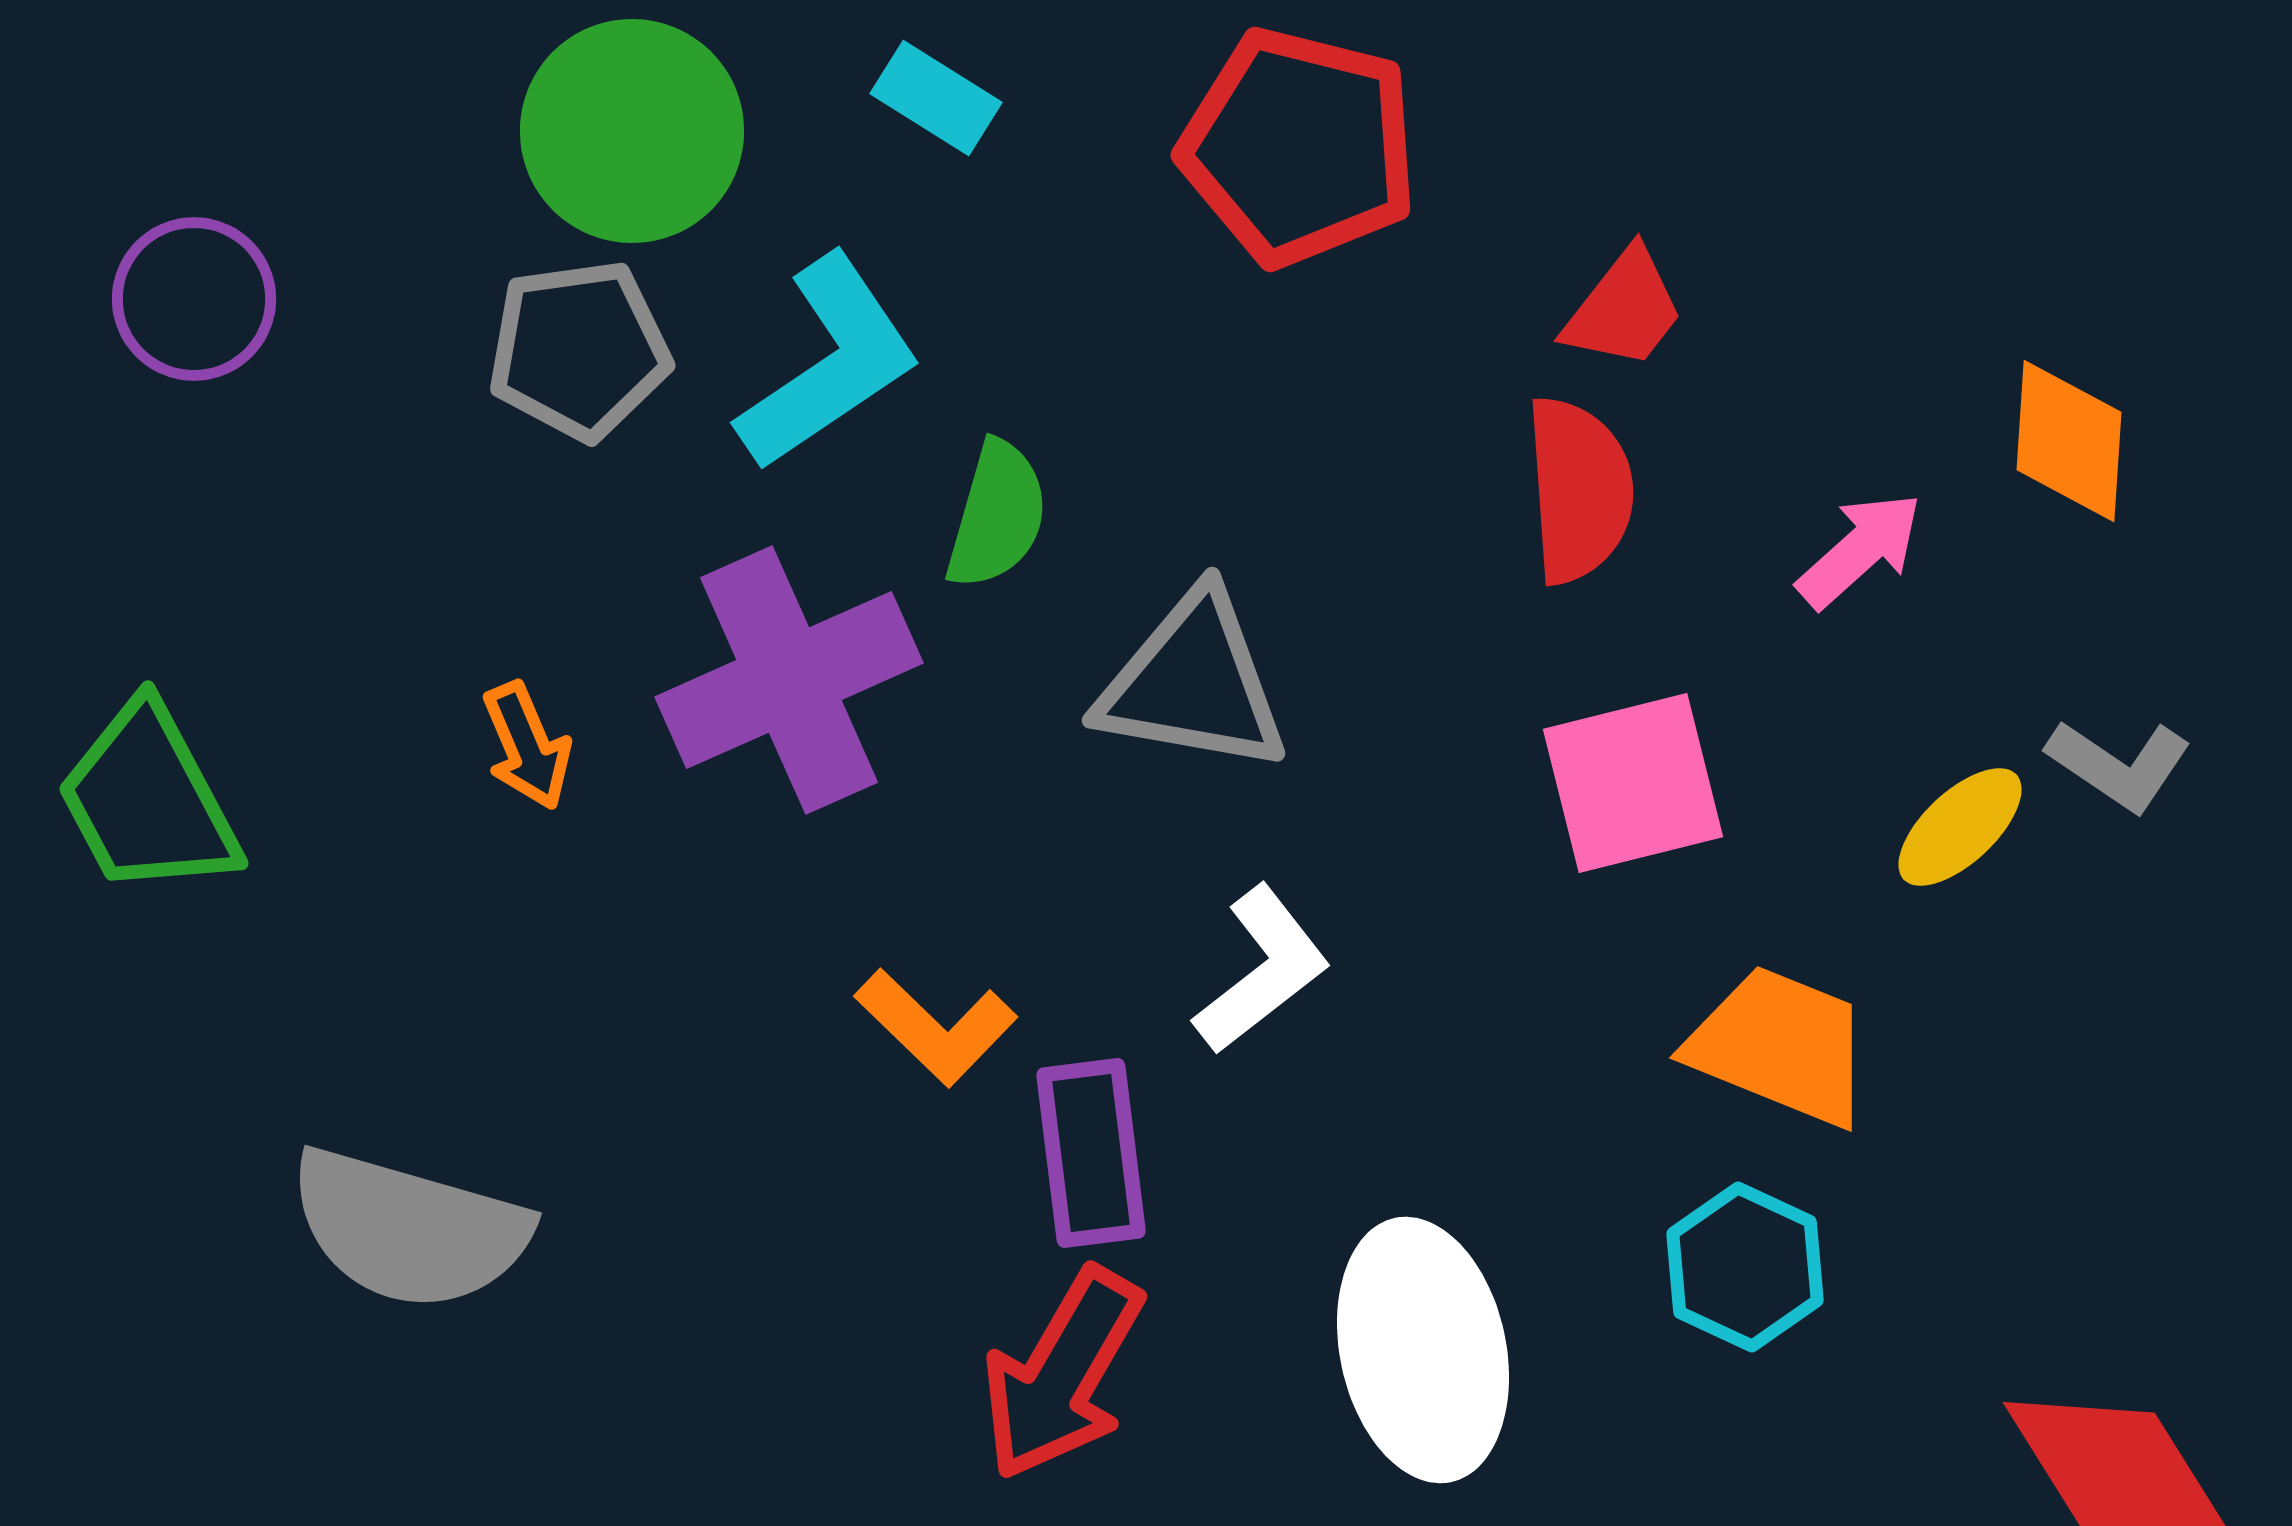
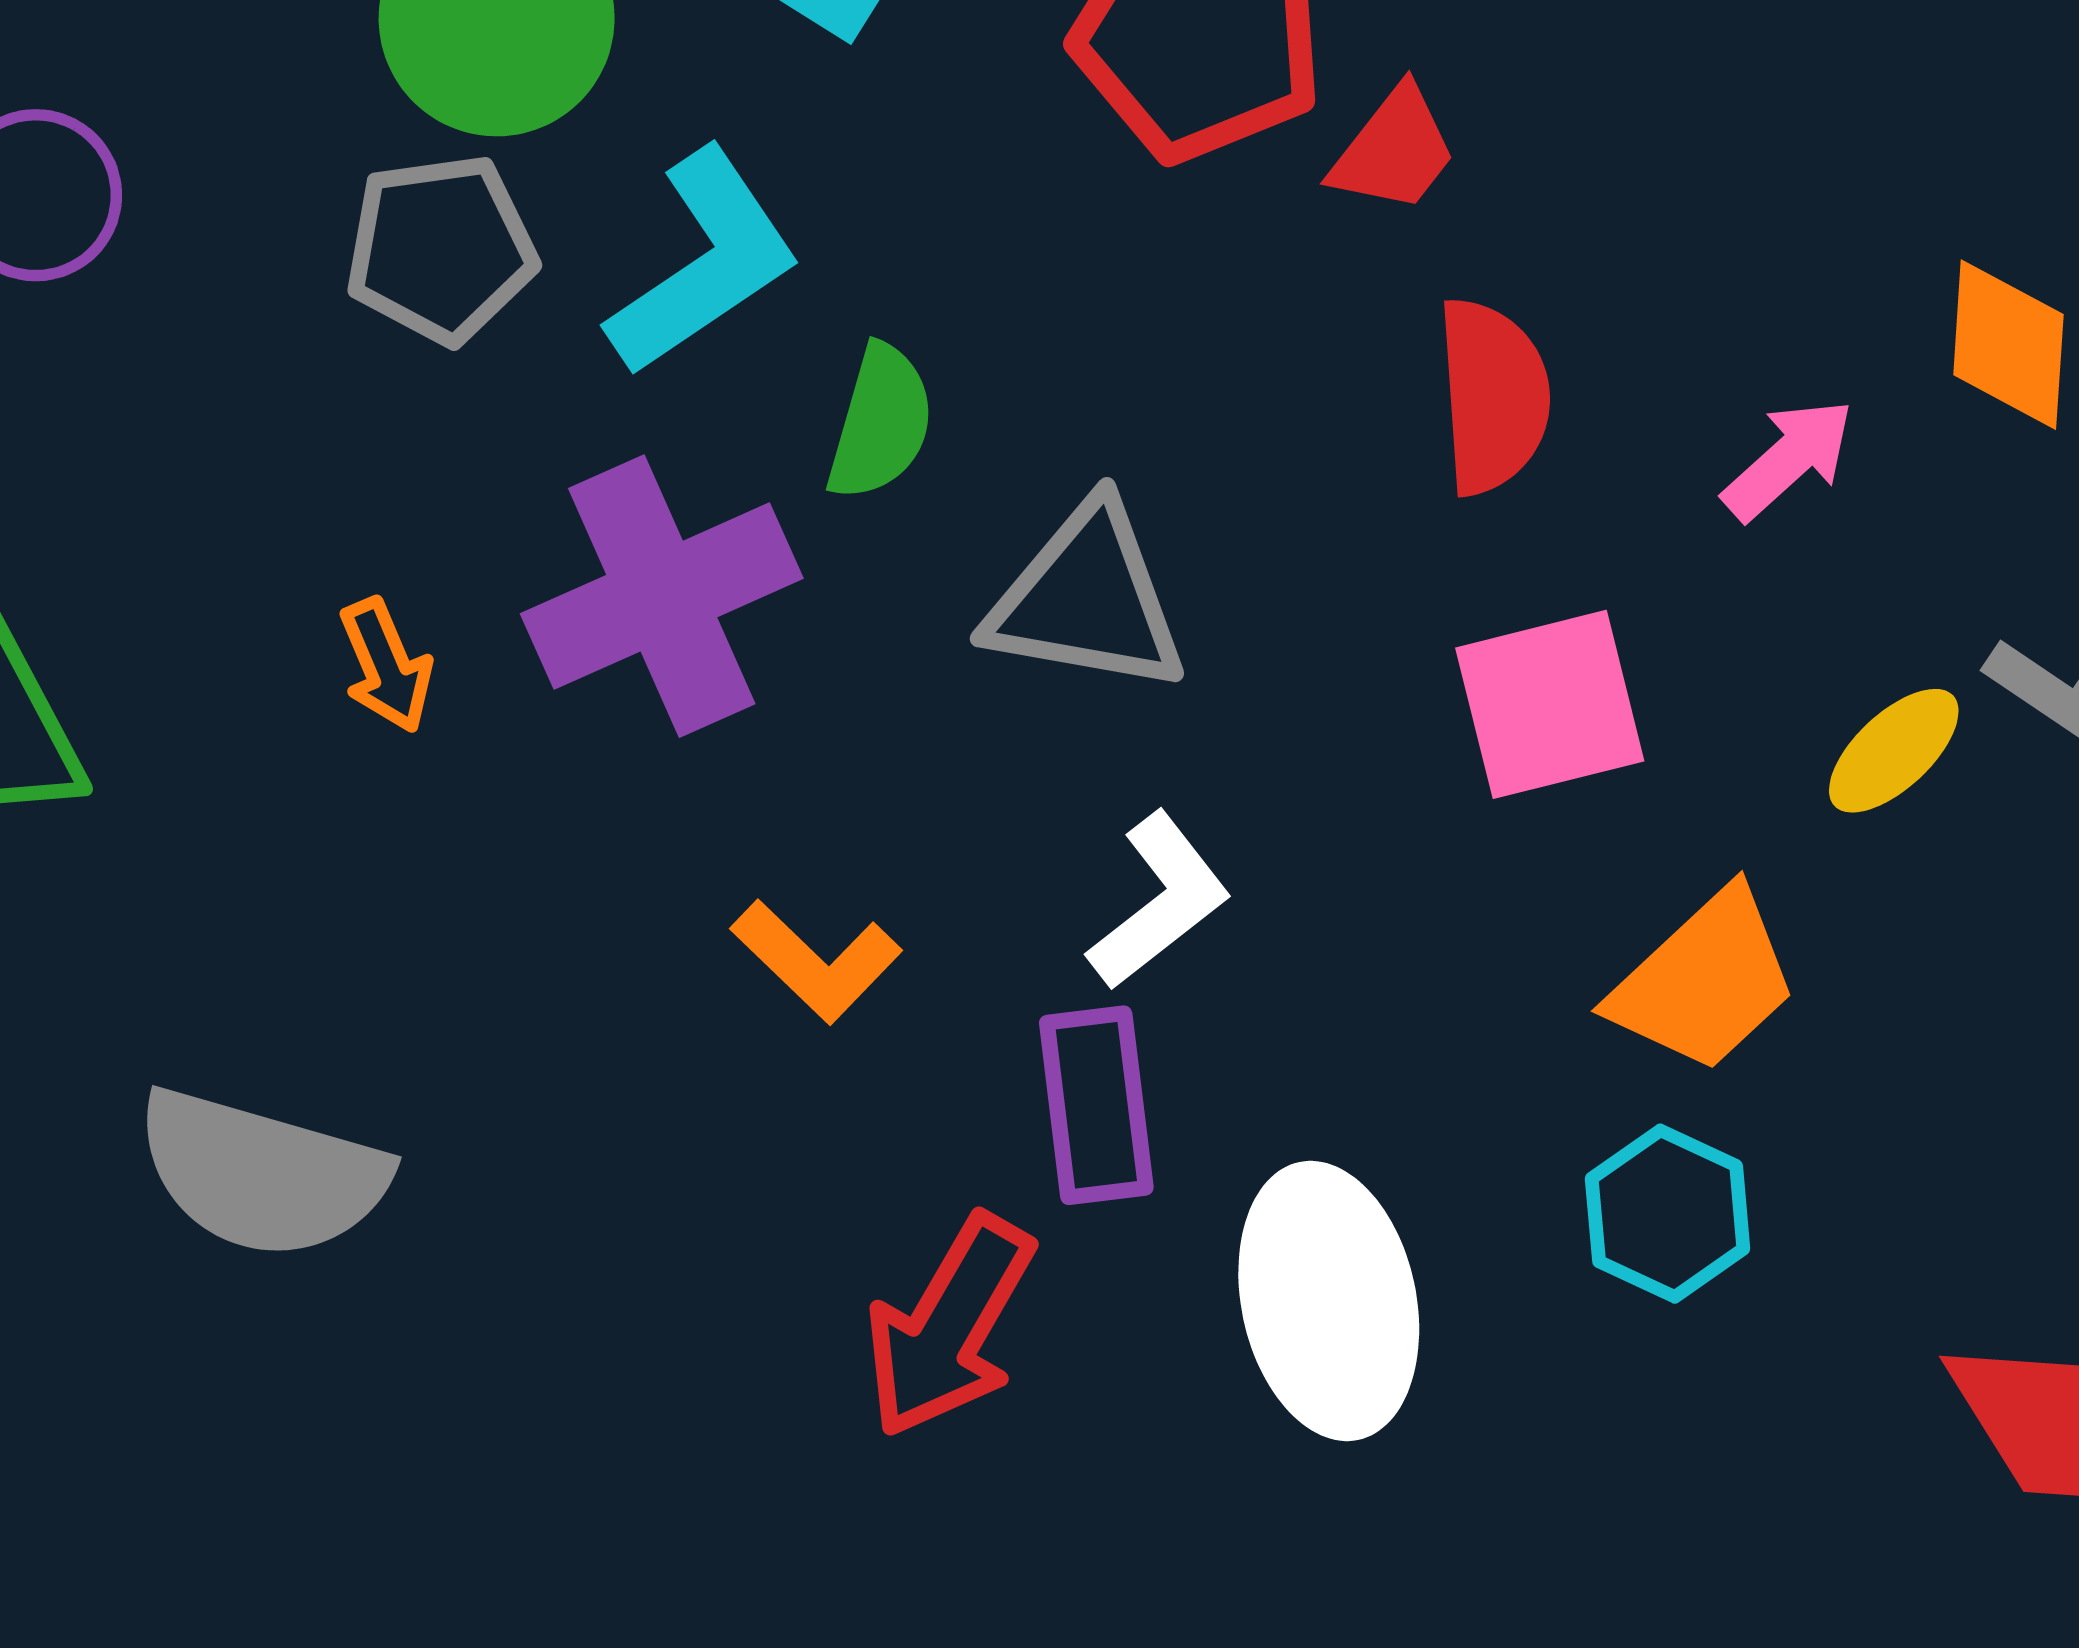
red trapezoid: (1624, 309) -> (1394, 150), moved
orange trapezoid: (1780, 1046) -> (1704, 981), turned 115
purple rectangle: (1091, 1153) -> (1096, 1105), moved

